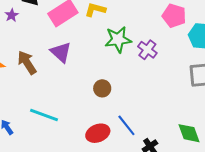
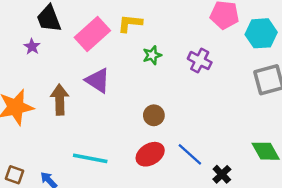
green star: (118, 39) -> (152, 55), moved, size x0.6
brown arrow: (27, 63) -> (60, 100), turned 40
red ellipse: (98, 133) -> (150, 154), moved

